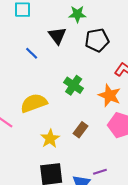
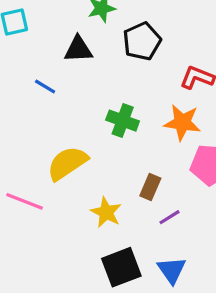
black triangle: (57, 36) -> (78, 49), turned -42
purple line: (100, 172) -> (169, 217), moved

